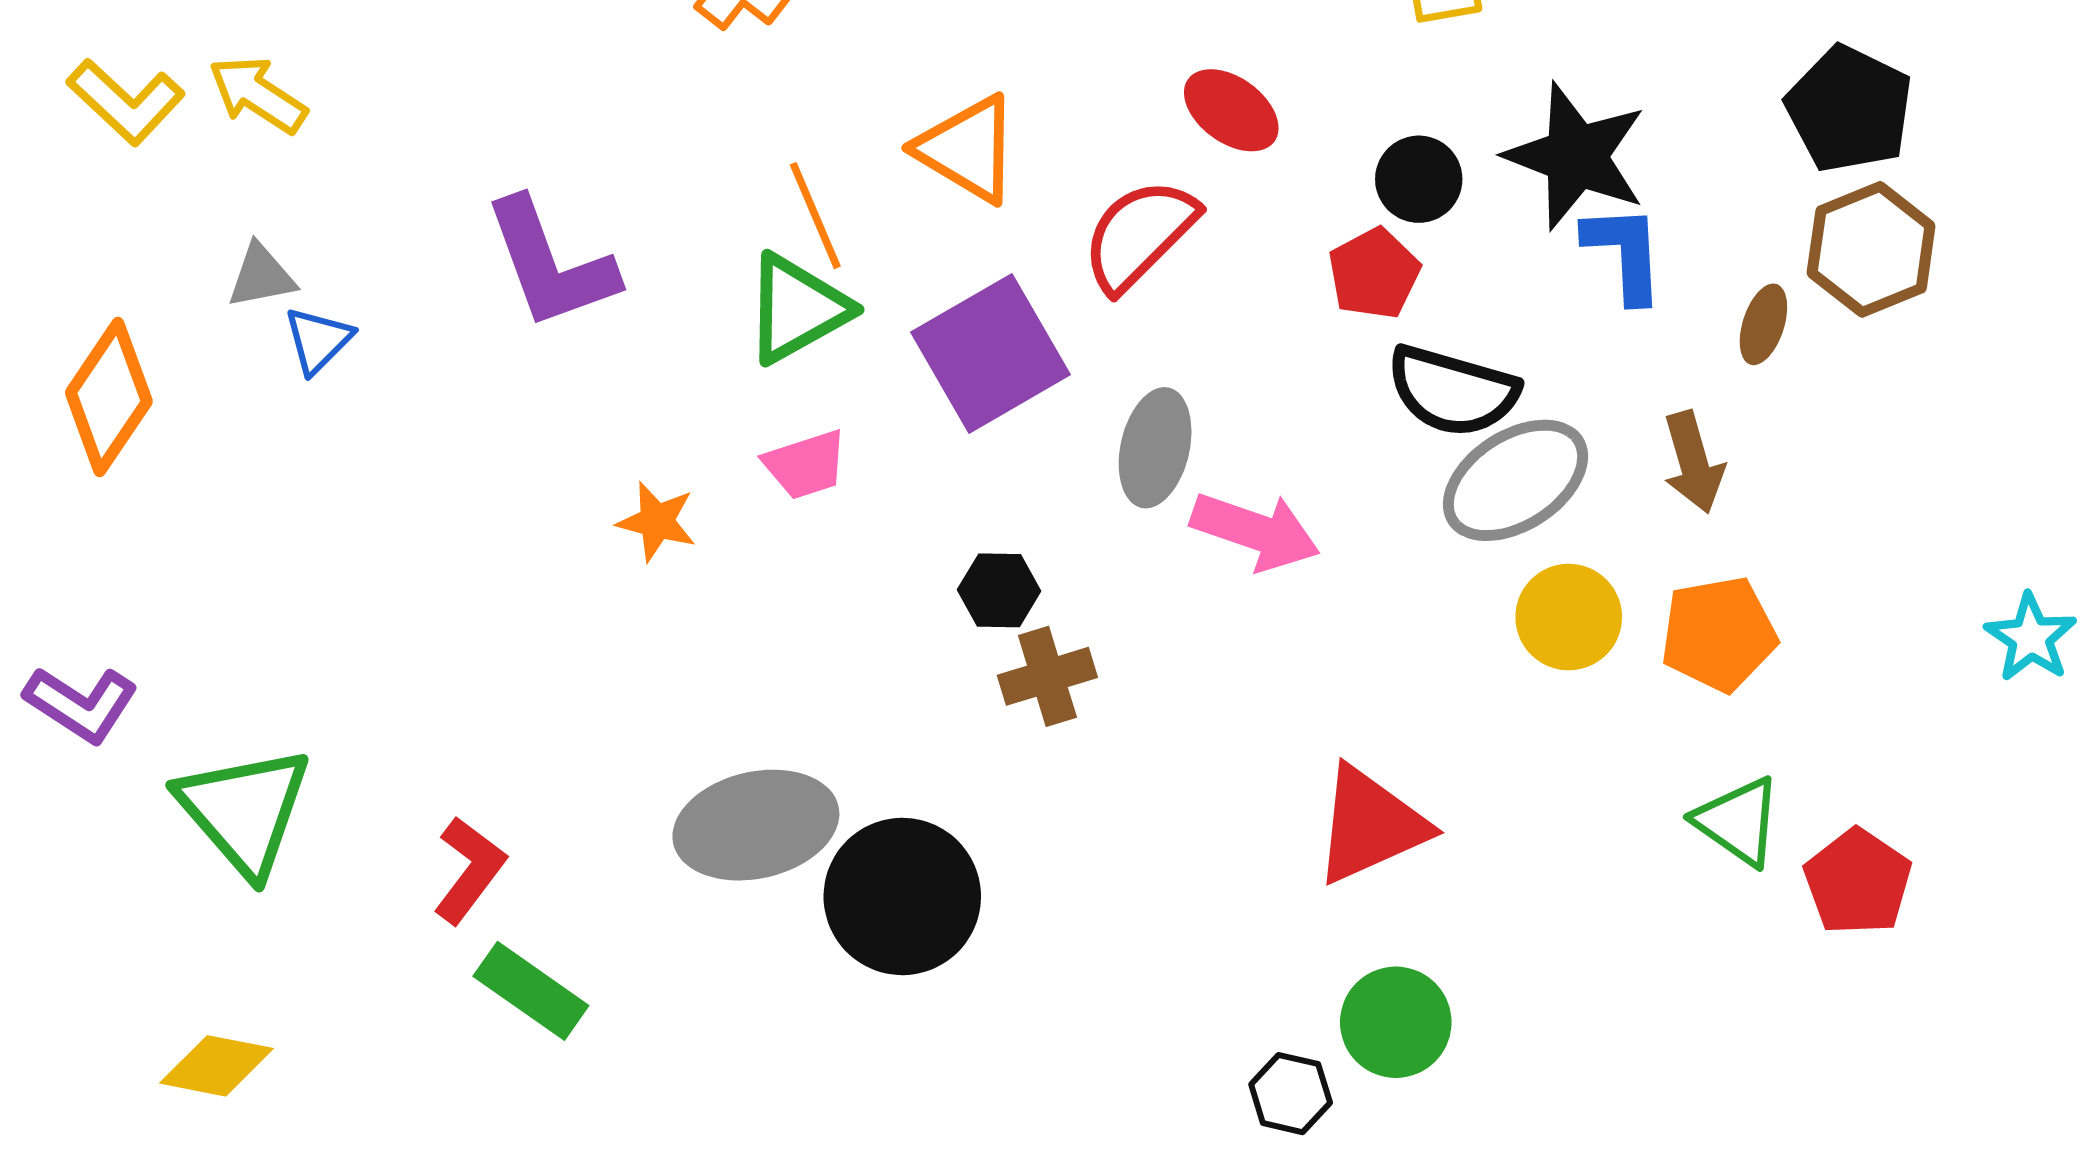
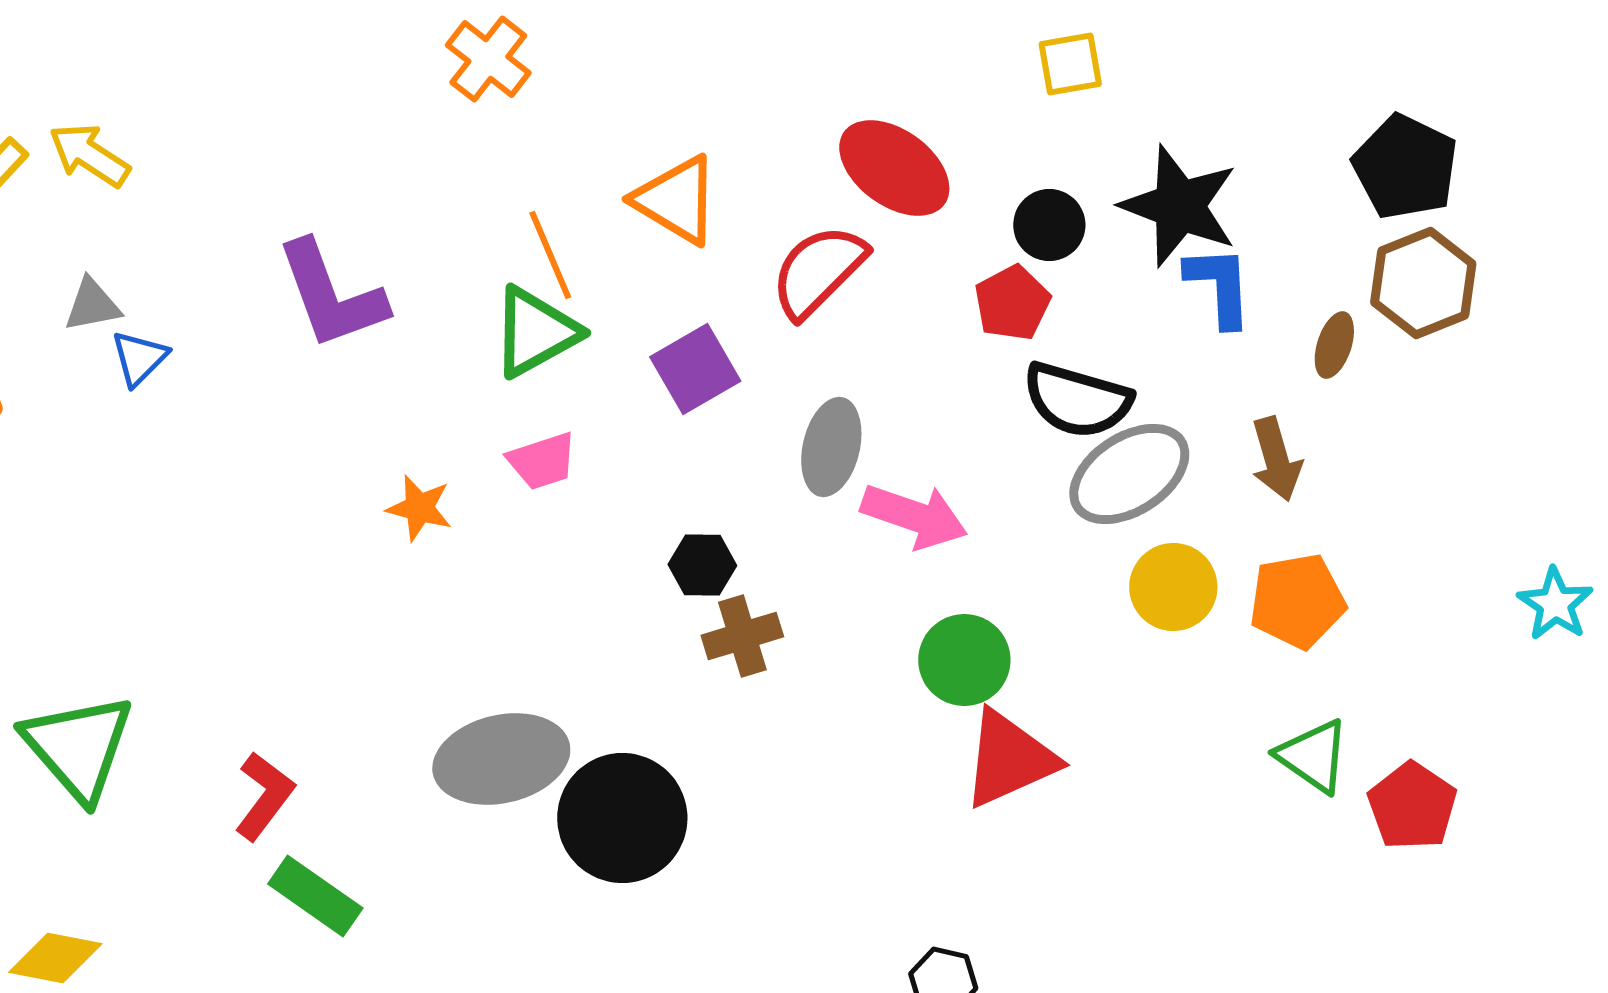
red ellipse: (1231, 110) -> (894, 168), size x1.4
purple square: (991, 353) -> (695, 369), size x0.7
green circle: (1396, 1022) -> (964, 660), moved

